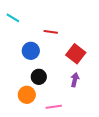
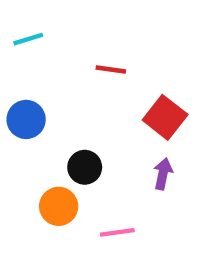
cyan line: (13, 18) -> (28, 39), turned -48
blue circle: (31, 51) -> (26, 119), moved

